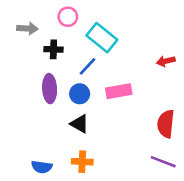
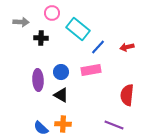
blue line: (87, 66) -> (98, 47), moved
purple ellipse: (50, 89) -> (38, 80), moved
purple line: (163, 162) -> (114, 125), moved
blue semicircle: (42, 167) -> (41, 128), moved, turned 35

